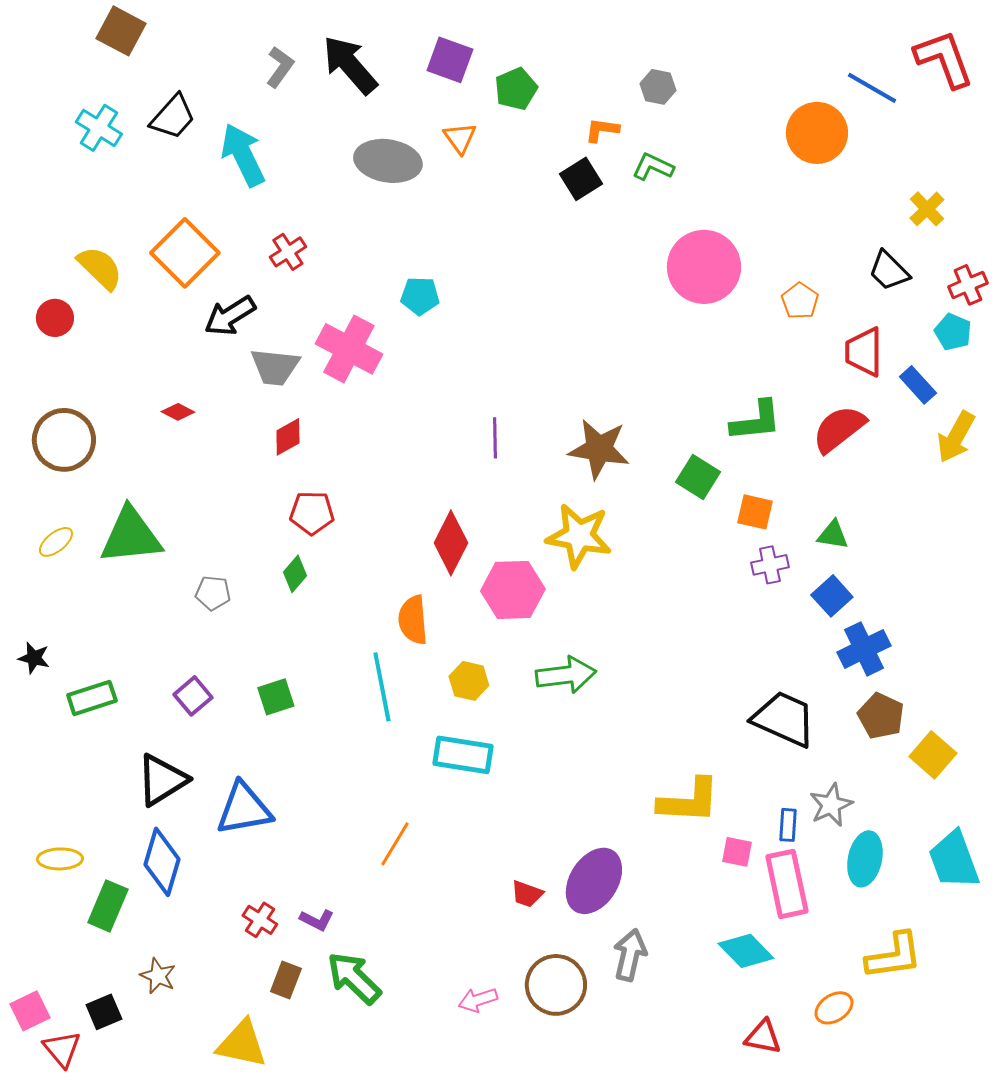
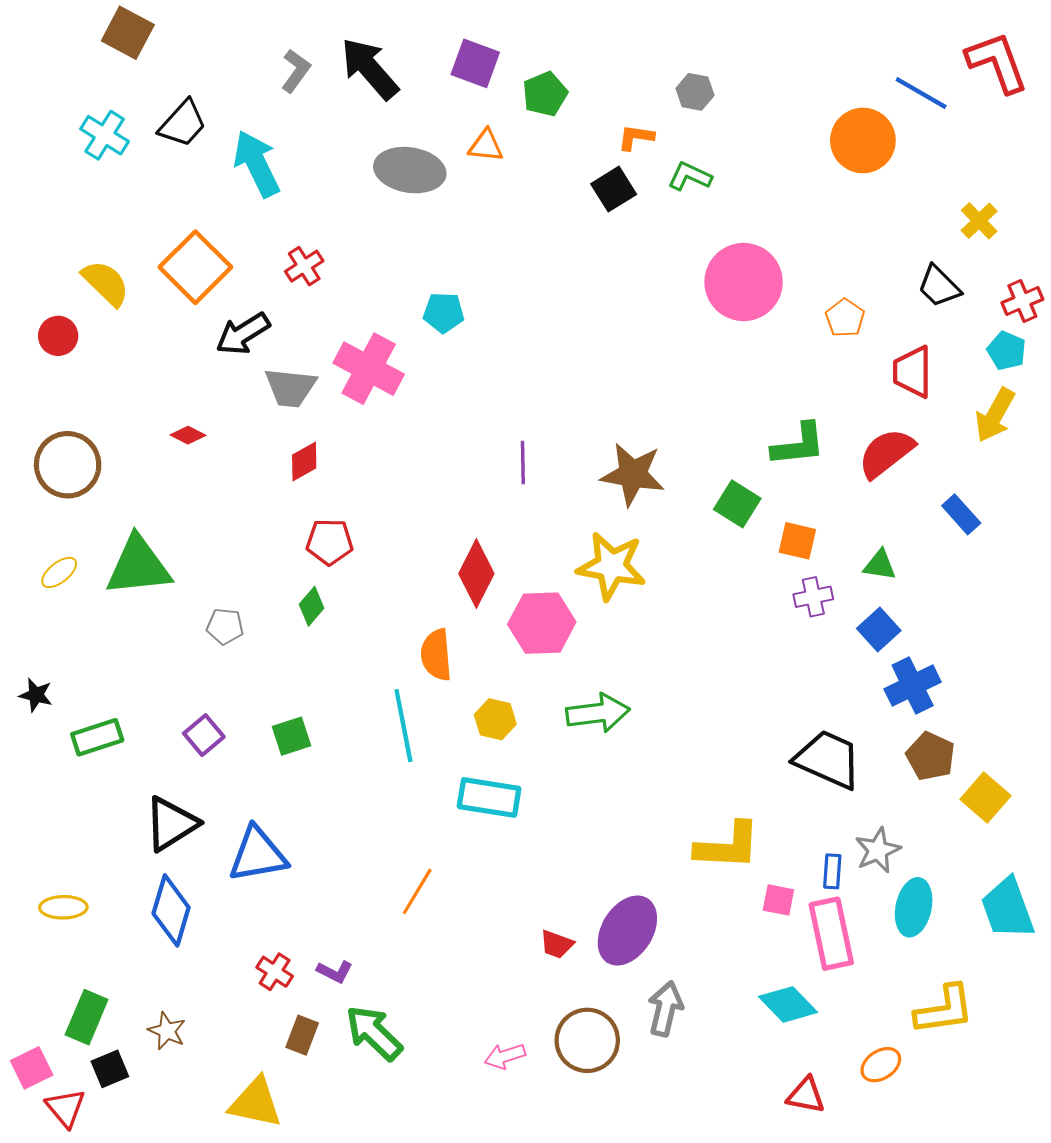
orange triangle: (460, 138) -> (486, 146), turned -48
blue rectangle: (918, 385) -> (961, 514), moved
yellow arrow: (956, 437) -> (995, 415), moved
green rectangle: (108, 906) -> (87, 1017), moved

